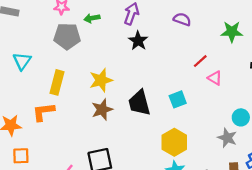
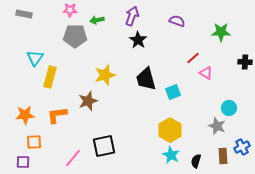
yellow rectangle: (57, 82) -> (50, 77), moved
black trapezoid: (139, 103) -> (146, 79), moved
brown star: (102, 110) -> (88, 101), moved
orange L-shape: (43, 112) -> (57, 115), moved

